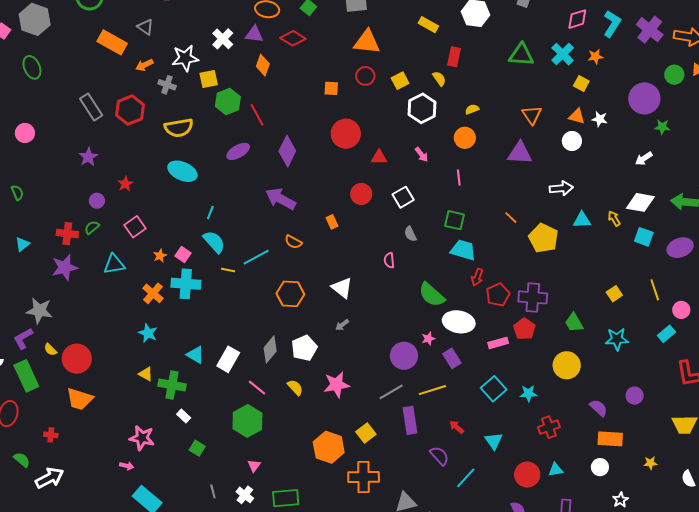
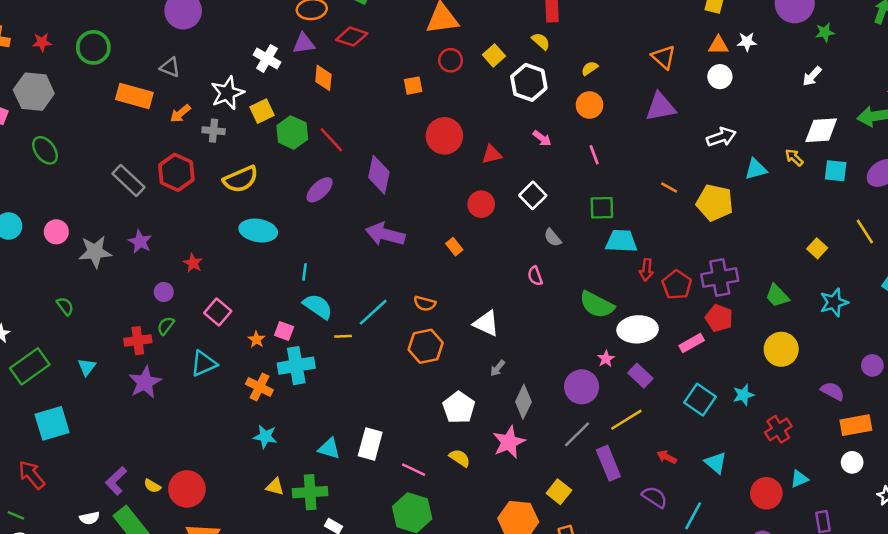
orange semicircle: (293, 242) -> (425, 303), moved
gray star: (39, 311) -> (95, 252), moved
gray diamond: (270, 349) -> (523, 402), moved

